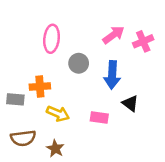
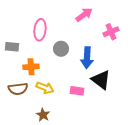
pink arrow: (113, 35) -> (84, 15), moved
gray rectangle: (15, 99) -> (12, 47), moved
black triangle: (130, 103) -> (101, 80), size x1.5
brown semicircle: (23, 138) -> (18, 89), moved

